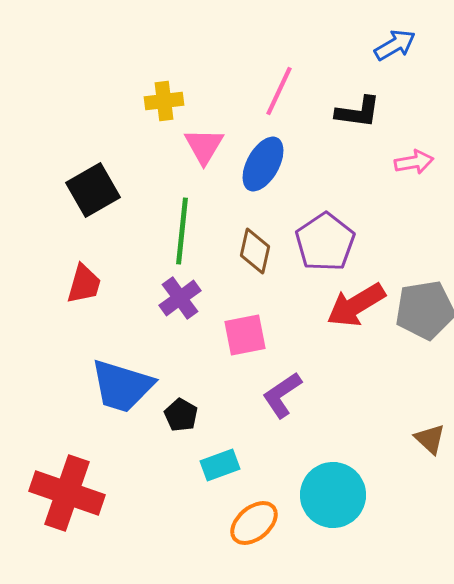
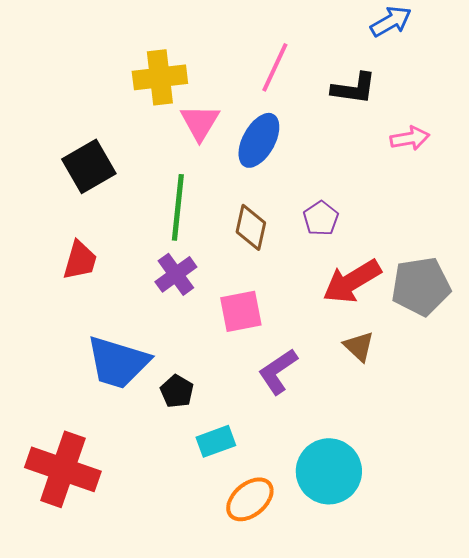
yellow cross: (164, 101) -> (160, 77), size x1.4
purple pentagon: (325, 242) -> (321, 218), size x0.6
brown triangle: (430, 439) -> (359, 346), moved

